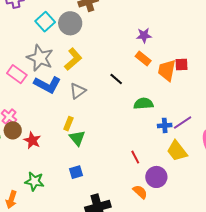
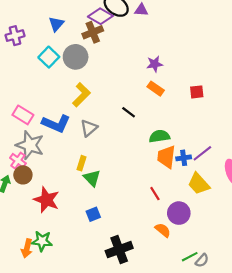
gray star: (40, 58) -> (30, 145), moved
orange trapezoid: (167, 70) -> (166, 157), moved
red star: (32, 140) -> (46, 200), moved, size x1.4
green star: (34, 181) -> (42, 241), moved

